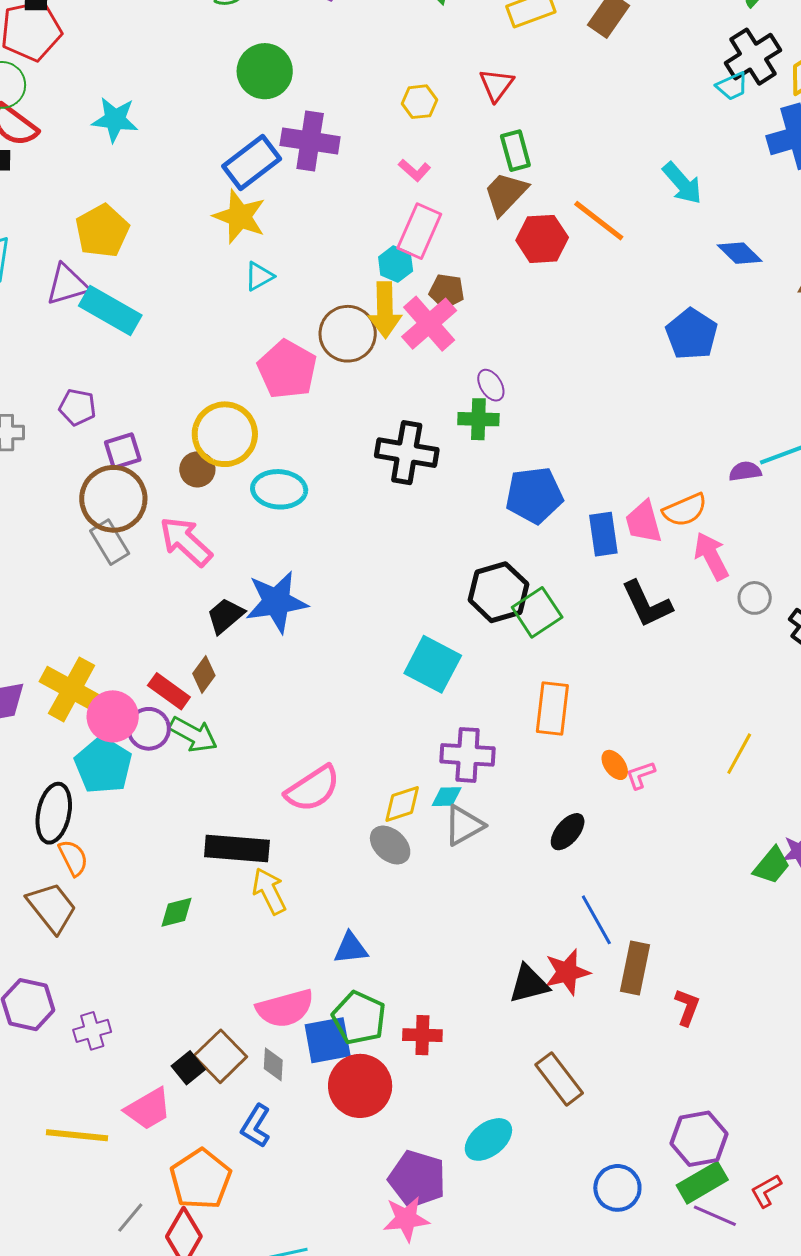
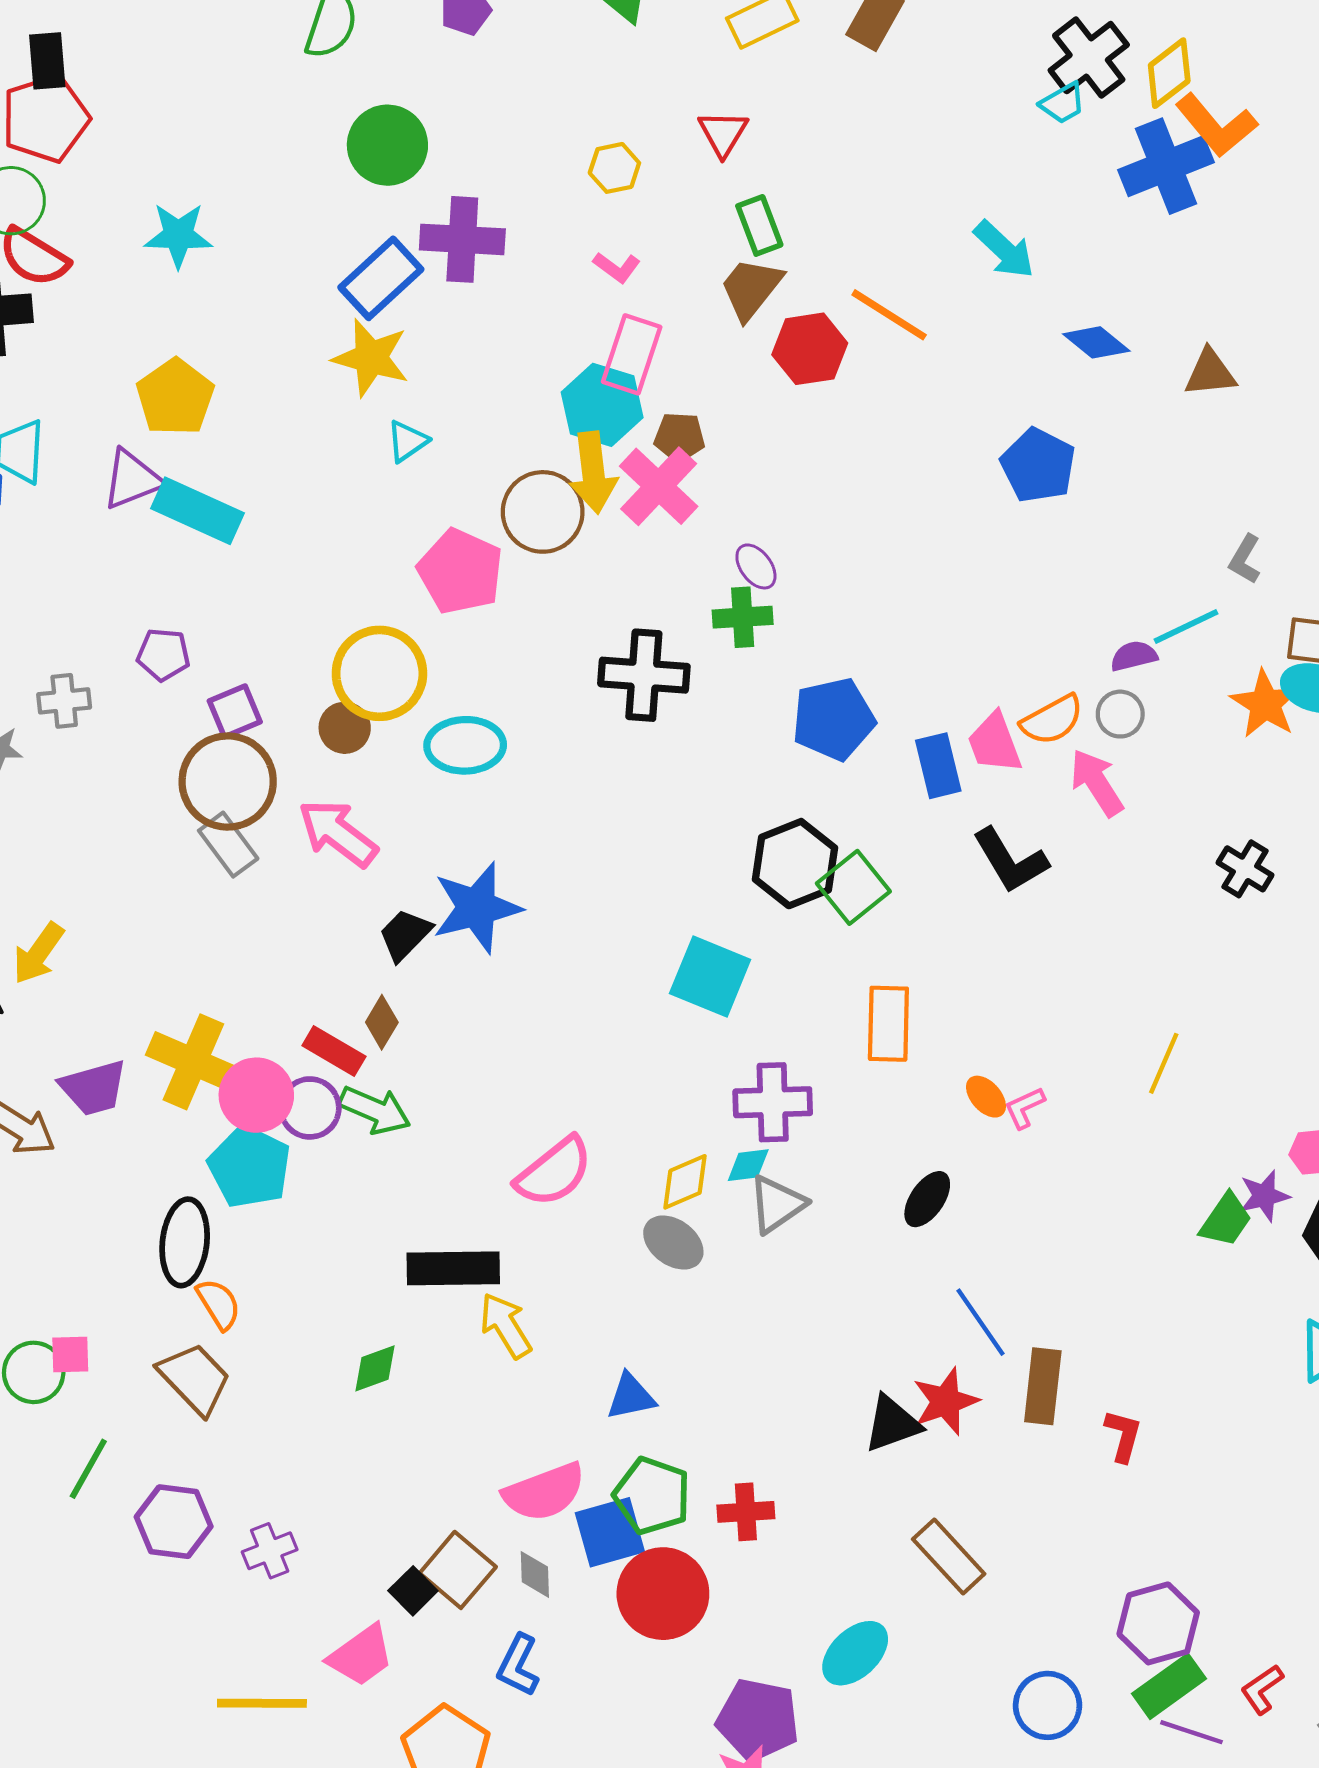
cyan hexagon: (396, 264) -> (602, 405), size x1.6
gray circle: (755, 598) -> (1120, 714), moved

